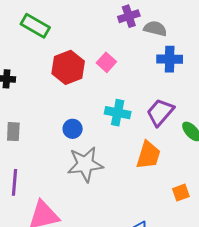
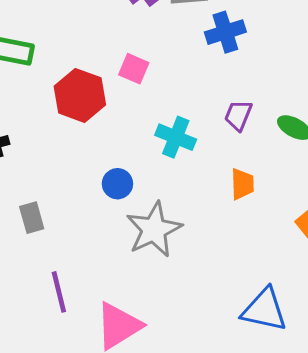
purple trapezoid: (160, 112) -> (238, 115), size x0.7
cyan cross: (118, 113) -> (176, 137), turned 30
orange trapezoid: (148, 155) -> (242, 184), size x0.7

